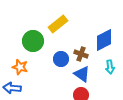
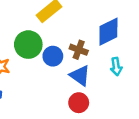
green circle: (33, 41) -> (28, 45), moved

